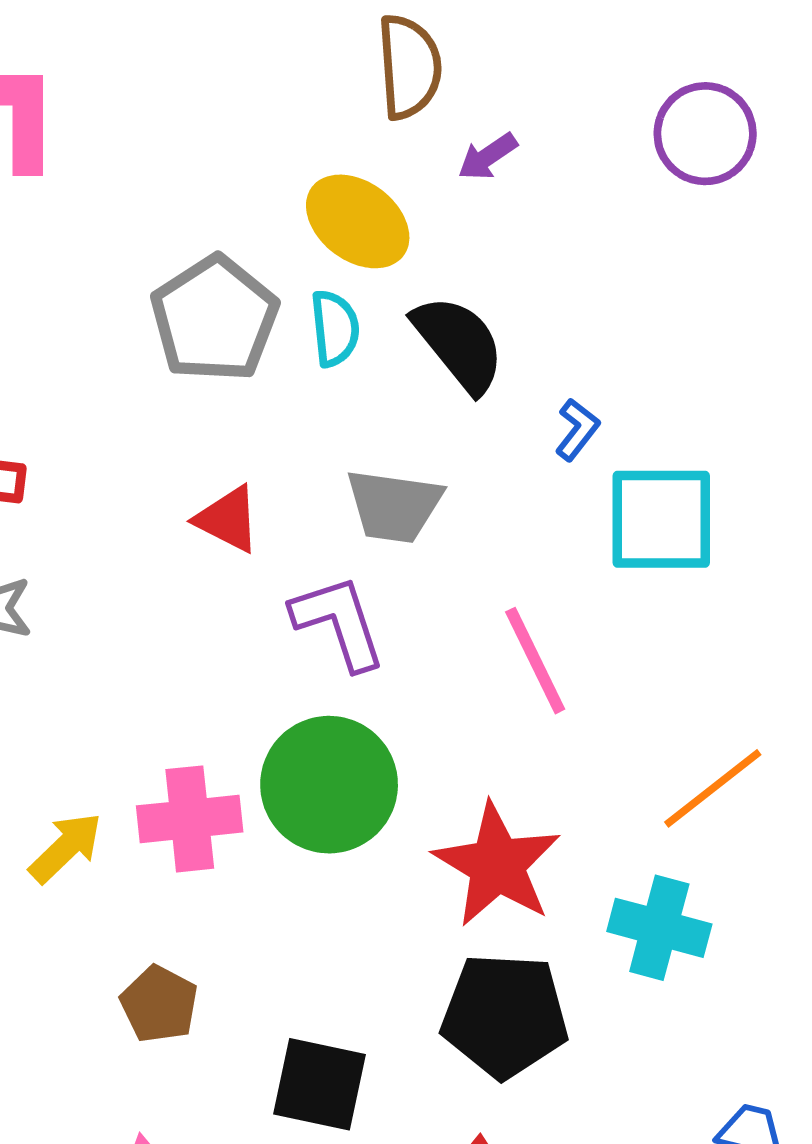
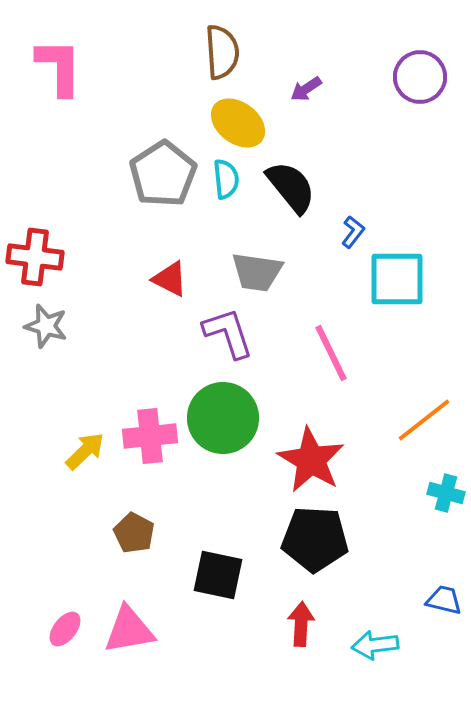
brown semicircle: (409, 67) -> (222, 52), moved
cyan cross: (659, 928) -> (446, 493), moved, size x0.7

